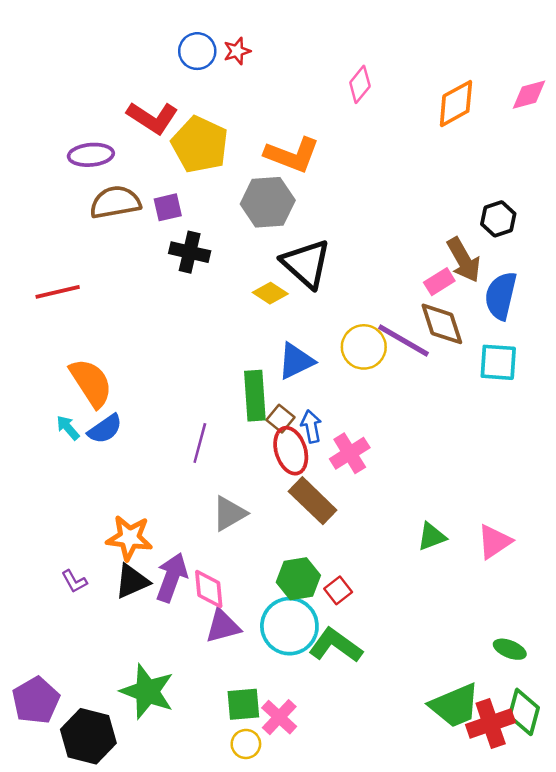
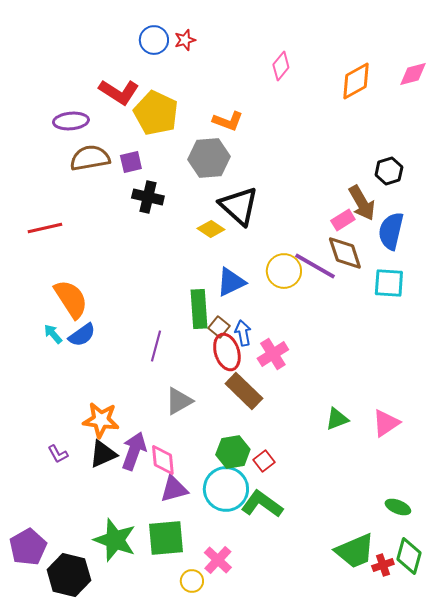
orange L-shape: (292, 155) -> (228, 121), size x0.7
green square: (243, 704) -> (166, 538), moved, size x1.4
red cross: (491, 723) -> (383, 565), size x0.6

